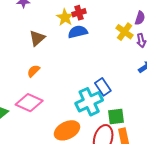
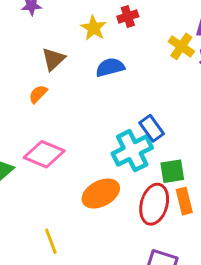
red cross: (79, 13) -> (128, 16), moved
blue semicircle: (78, 32) -> (110, 67), moved
orange semicircle: (34, 71) -> (38, 94), moved

